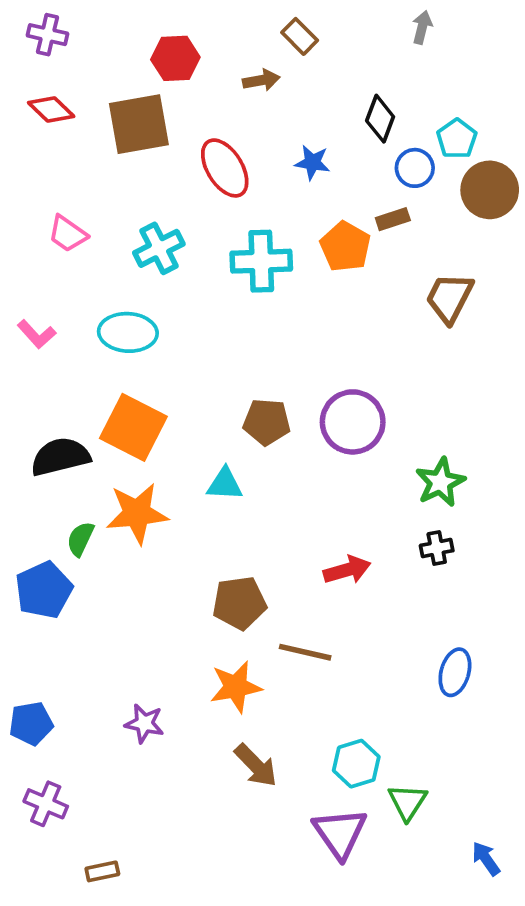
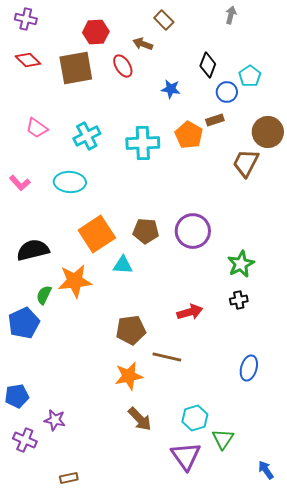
brown arrow: (261, 80) -> (143, 44), turned -150
red ellipse: (225, 168) -> (123, 66), moved, size x0.7
brown circle: (490, 190) -> (268, 132), moved
orange square: (133, 427) -> (97, 234), moved, turned 30
purple star: (144, 723) -> (55, 420), moved
brown rectangle: (102, 871) -> (69, 478), moved

